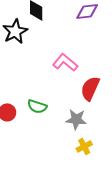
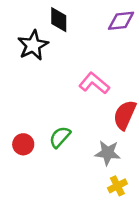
green semicircle: (37, 106) -> (60, 137), turned 114

